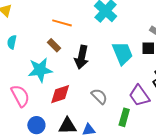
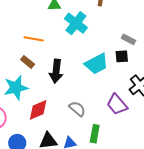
cyan trapezoid: (122, 53) -> (96, 64), turned 90
green rectangle: (124, 117) -> (95, 134), moved

